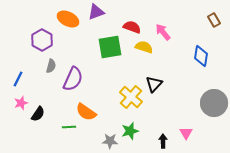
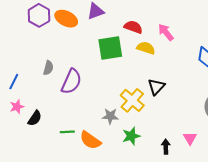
purple hexagon: (42, 40) -> (39, 15), moved
orange semicircle: (86, 112) -> (90, 140), moved
gray star: (110, 141) -> (110, 116), moved

